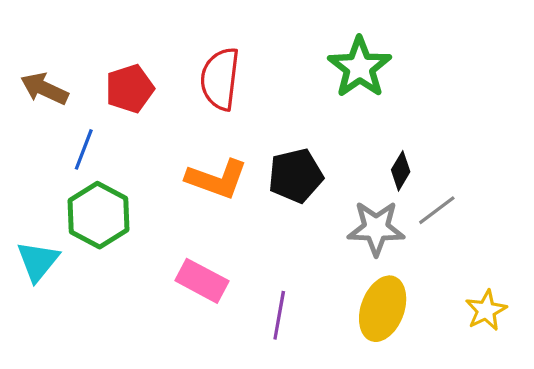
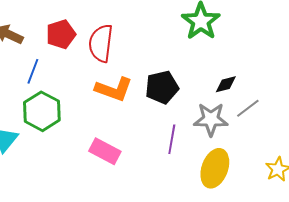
red semicircle: (220, 79) -> (101, 43), moved
black diamond: (401, 171) -> (226, 84), turned 45
purple line: (279, 315) -> (172, 139), moved

